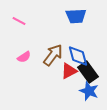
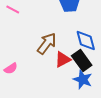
blue diamond: (78, 56) -> (86, 40), moved
pink semicircle: (24, 57) -> (11, 68), moved

